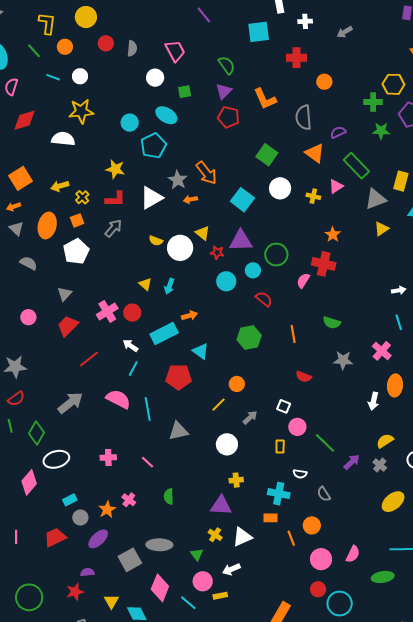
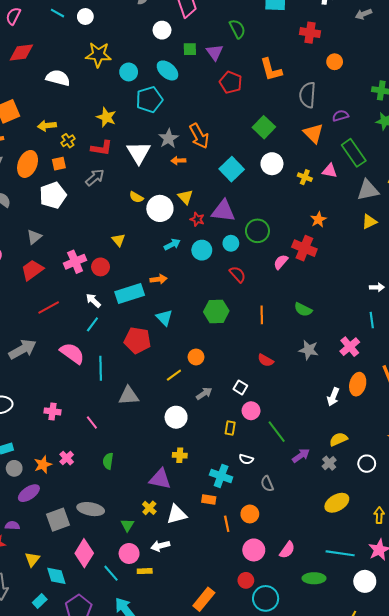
purple triangle: (224, 91) -> (215, 52), moved, turned -30
yellow star: (81, 111) -> (98, 55), moved
pink triangle: (336, 186) -> (330, 171), turned 35
white triangle: (151, 198) -> (139, 153), turned -40
cyan arrow: (169, 286) -> (172, 244), moved, turned -147

